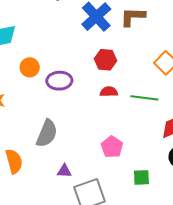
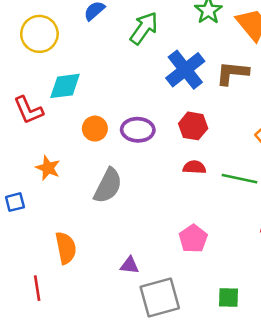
purple ellipse: (59, 81) -> (138, 130), moved
gray semicircle: (47, 133) -> (108, 186), moved
green square: (141, 177) -> (228, 298), moved

